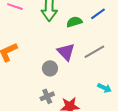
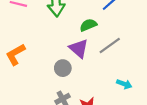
green semicircle: (74, 22) -> (88, 25), moved

